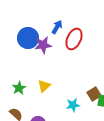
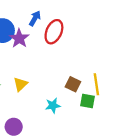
purple star: (43, 45) -> (19, 38), turned -30
brown square: (94, 94) -> (73, 84), moved, turned -32

